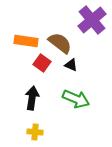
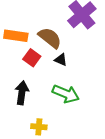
yellow cross: (35, 132) -> (39, 127), moved

